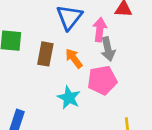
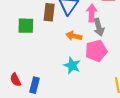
brown rectangle: (45, 54) -> (49, 12), moved
orange arrow: (74, 58) -> (74, 36), turned -35

